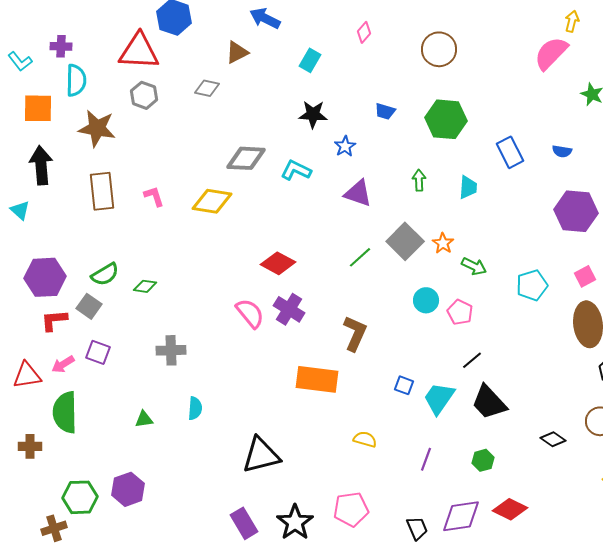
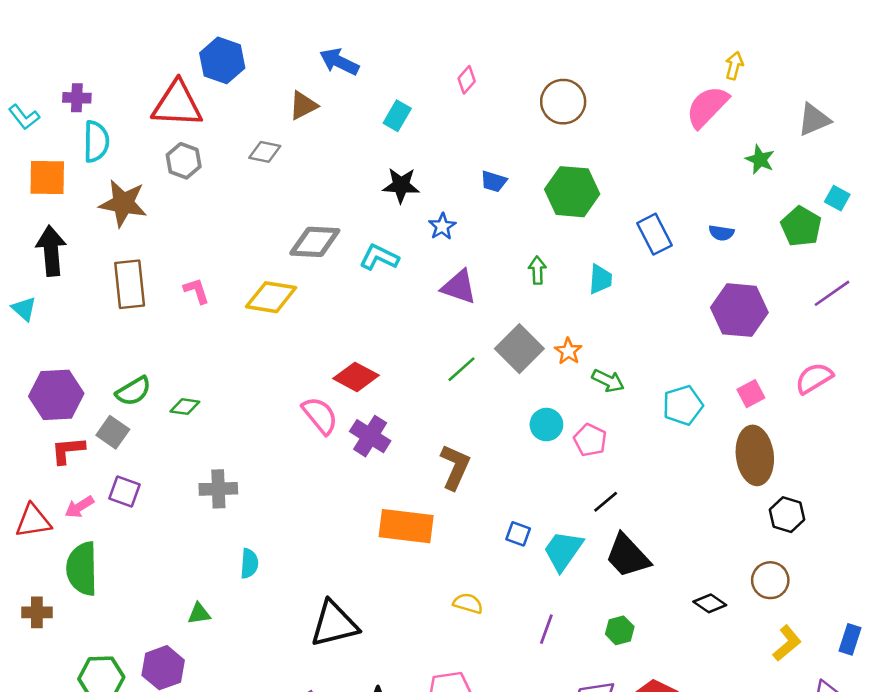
pink semicircle: (250, 313) -> (320, 416), moved
green triangle: (144, 419) -> (199, 614), moved

